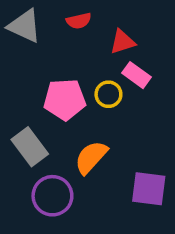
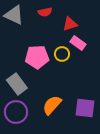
orange semicircle: (91, 157) -> (52, 105), moved
purple circle: (52, 196) -> (16, 112), moved

